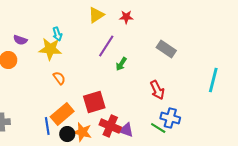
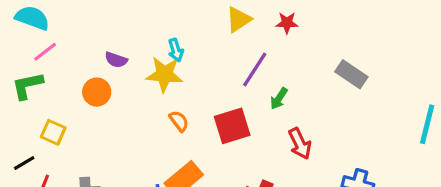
red arrow: (157, 90) -> (300, 144), moved
red square: (94, 102) -> (232, 126), moved

